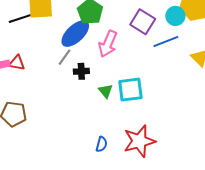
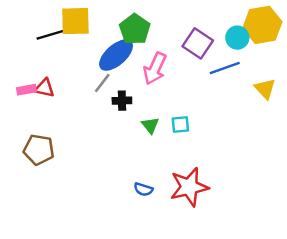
cyan square: (130, 90) -> (180, 125), size x0.6
blue semicircle: (101, 144) -> (143, 189), turned 91

